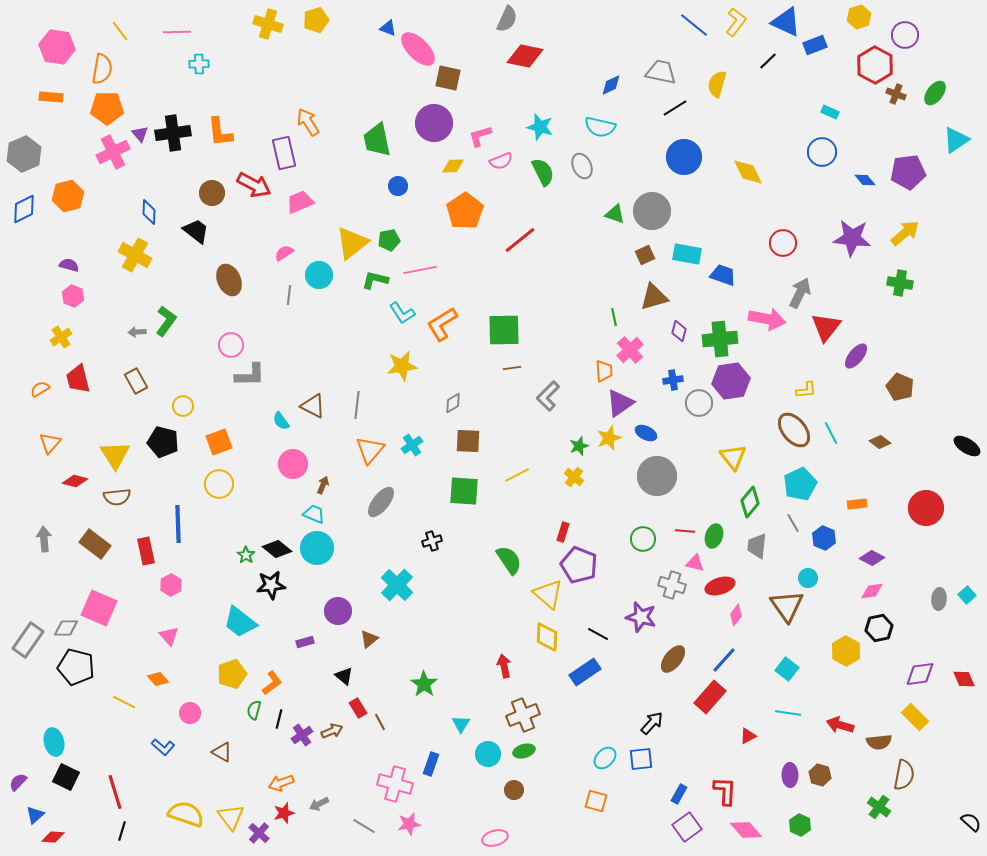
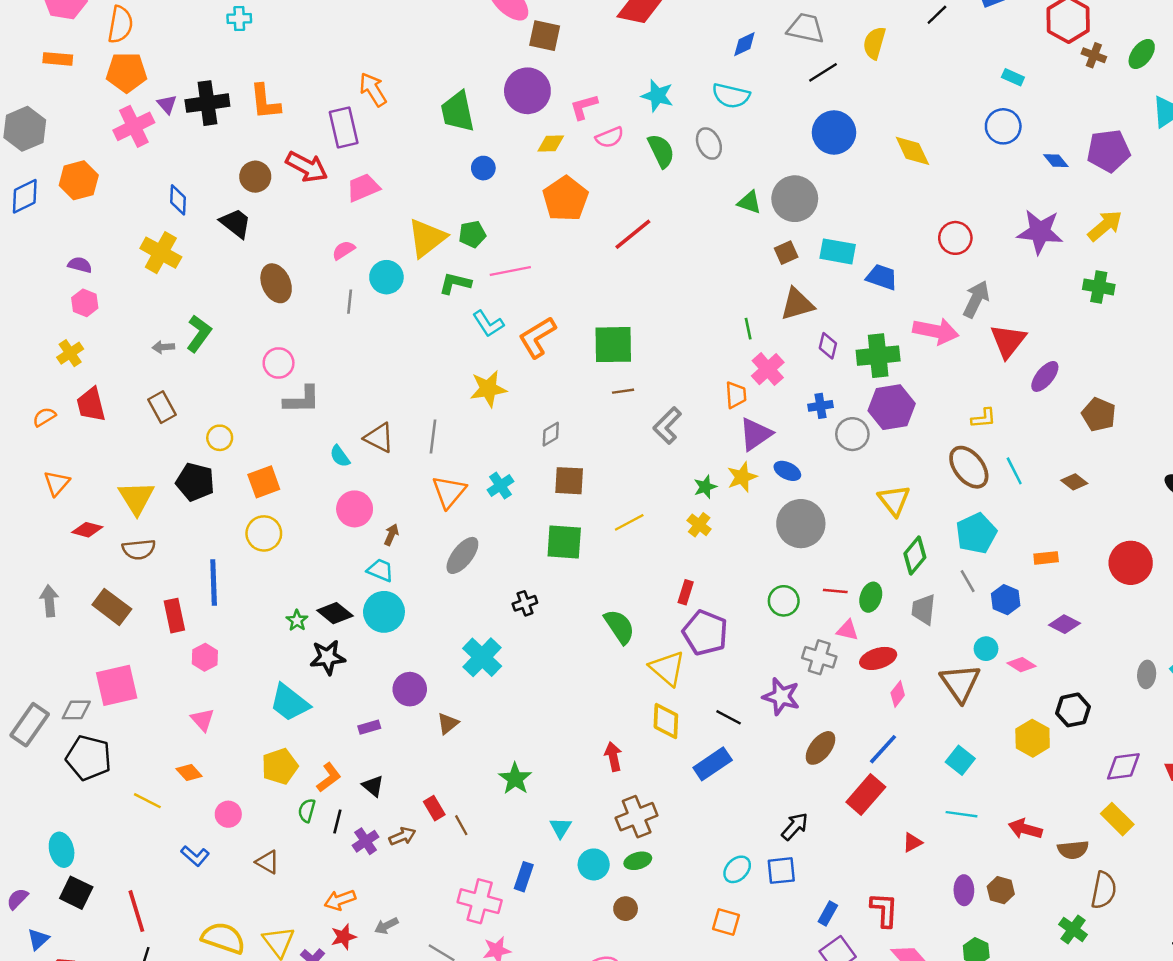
pink diamond: (872, 591) -> (1022, 665), moved, turned 40
pink square: (99, 608) -> (117, 685), turned -36
black triangle: (344, 676) -> (373, 786), moved

